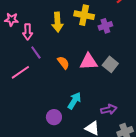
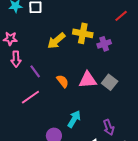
yellow arrow: (57, 22) -> (56, 41), turned 54
pink arrow: (28, 32) -> (16, 59), moved
pink line: (20, 72) -> (30, 97), moved
purple arrow: (109, 109) -> (109, 127), turned 84

